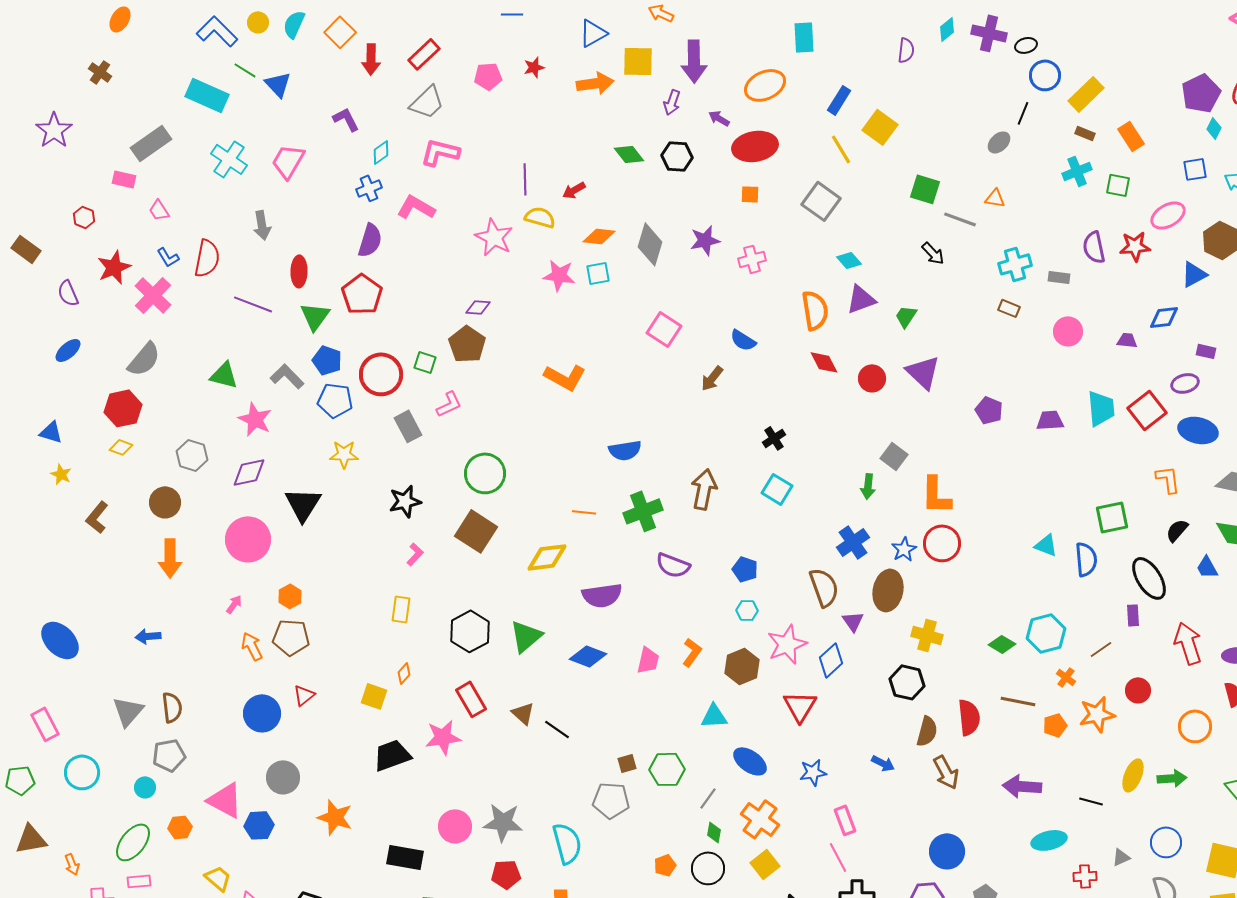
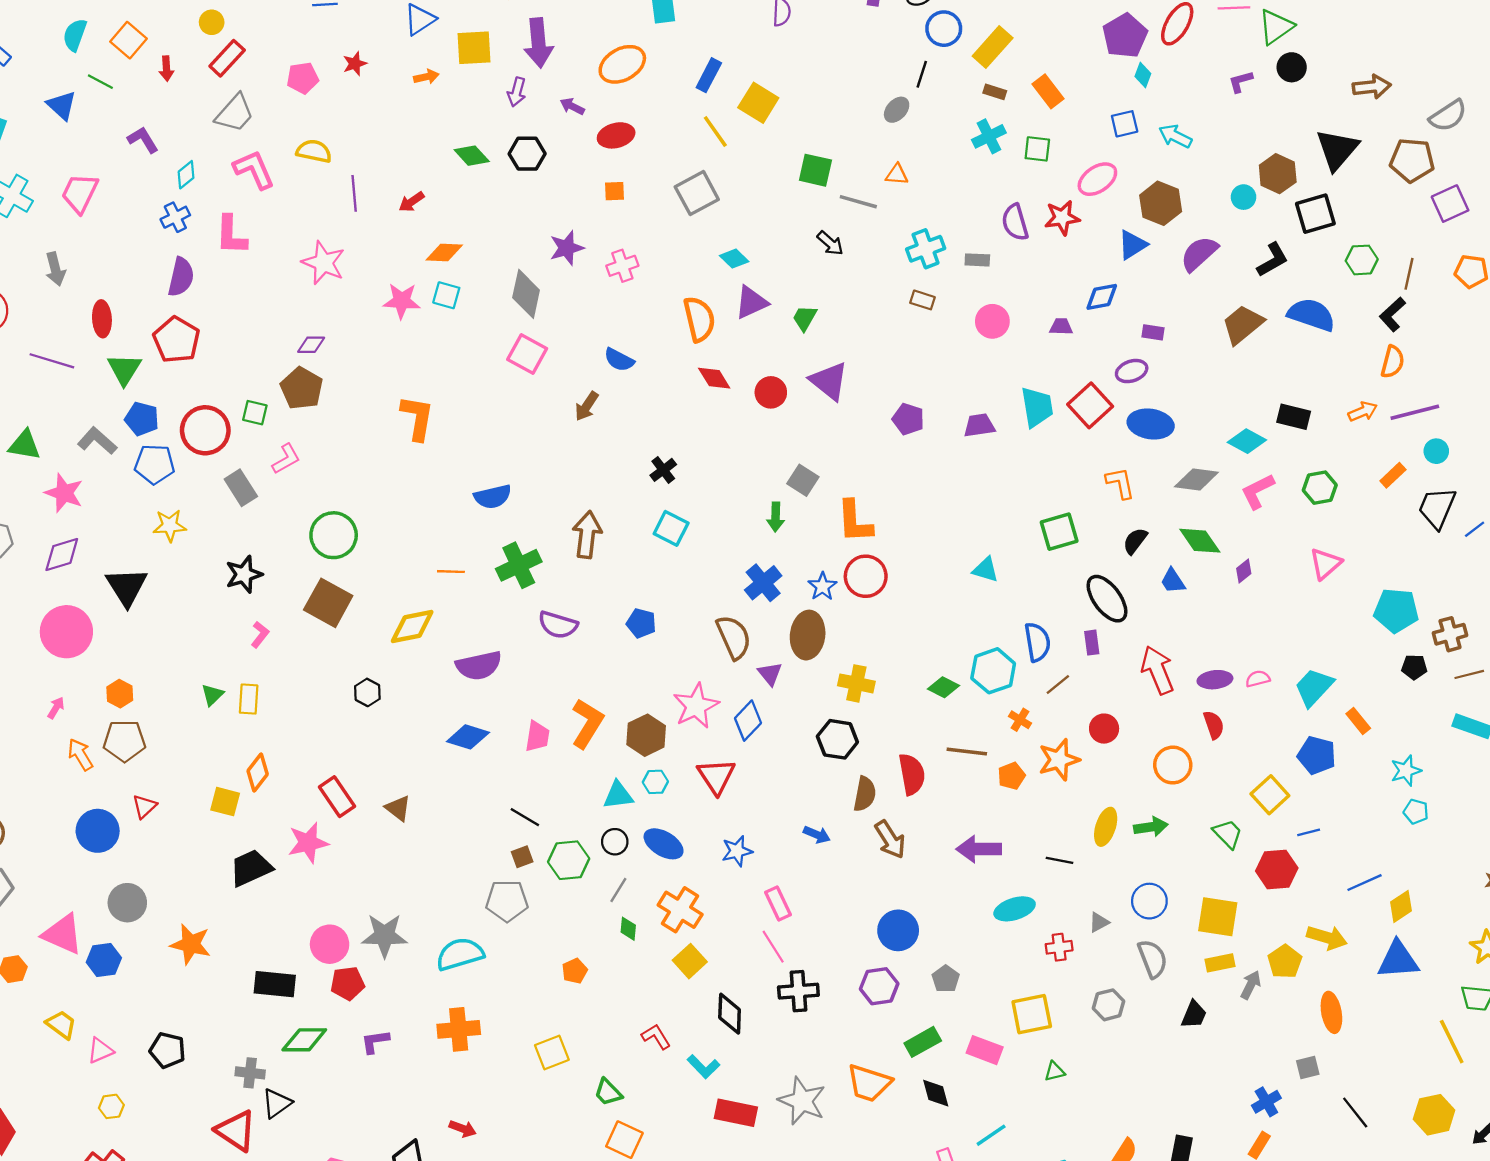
yellow circle: (258, 22) -> (212, 22), moved
red arrow: (371, 59) -> (166, 69), size x0.7
green line: (245, 70) -> (100, 82), moved
orange arrow: (595, 83) -> (426, 77), size x0.6
red ellipse: (755, 146) -> (616, 135), size x0.7
pink L-shape: (440, 152) -> (254, 170), turned 57
gray square: (821, 201) -> (697, 193), turned 30
pink L-shape: (416, 207) -> (231, 235), turned -114
yellow semicircle: (540, 217) -> (314, 151), moved
gray diamond: (650, 244) -> (526, 294), moved
cyan square: (598, 273) -> (446, 295), turned 30
orange L-shape: (565, 377) -> (417, 418), turned -105
blue semicircle: (1086, 559) -> (1037, 642), moved
cyan hexagon: (747, 610) -> (655, 782), moved
black hexagon: (470, 631) -> (367, 692), moved, size x0.6
green triangle: (526, 636) -> (212, 695), moved, size x0.6
orange L-shape: (692, 652) -> (587, 723), size x1.5
orange diamond: (404, 673) -> (258, 772), size x1.5
black line: (557, 729) -> (525, 817), moved
cyan semicircle: (567, 843) -> (460, 954), turned -87
black circle: (708, 868) -> (615, 842), moved, size x0.7
red pentagon: (506, 874) -> (348, 983), moved

